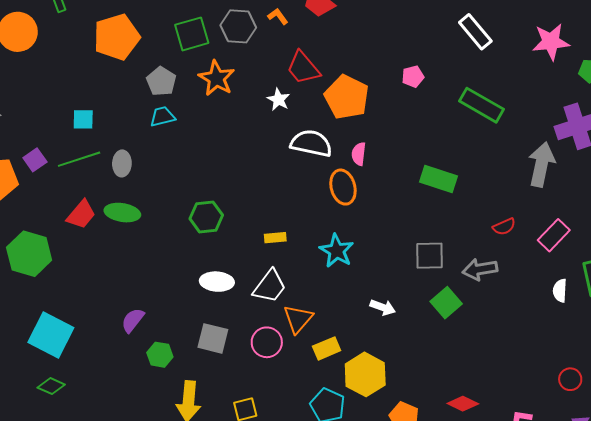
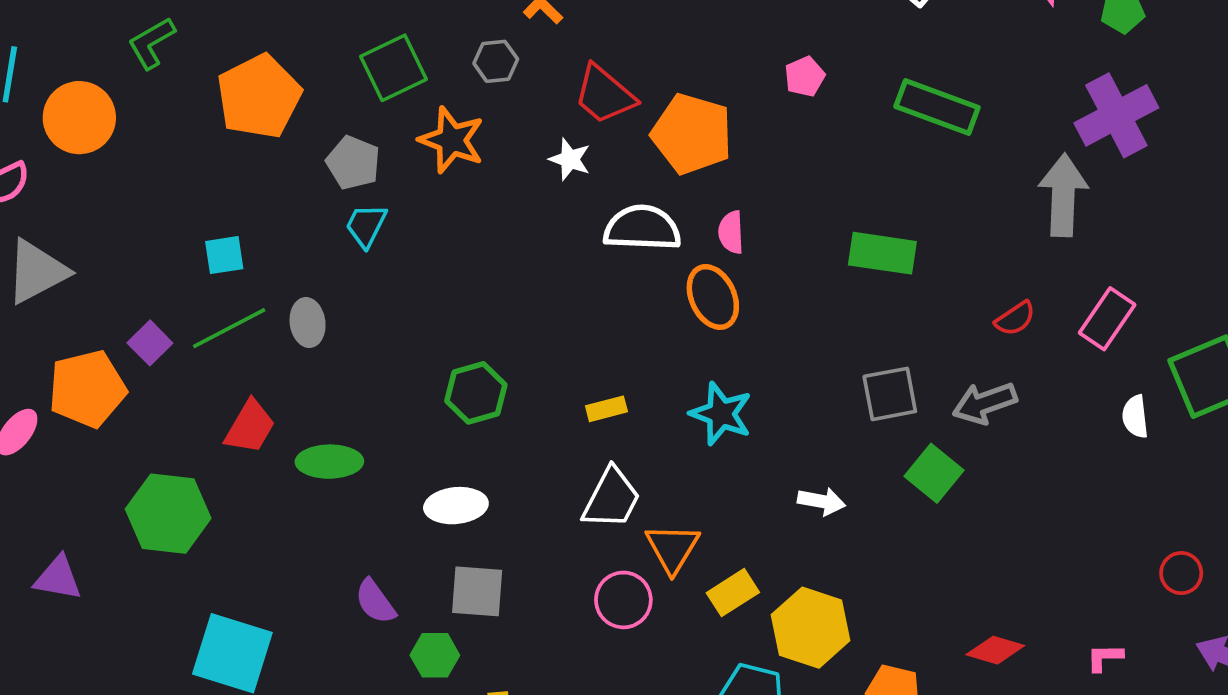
gray hexagon: (238, 26) -> (496, 61), moved, size x0.7
cyan trapezoid: (162, 117) -> (366, 226), turned -40
green ellipse: (122, 213) -> (329, 462), moved
white ellipse: (217, 282) -> (456, 506), moved
purple semicircle: (133, 320) -> (375, 601), turned -64
gray square: (213, 338) -> (477, 591), moved

